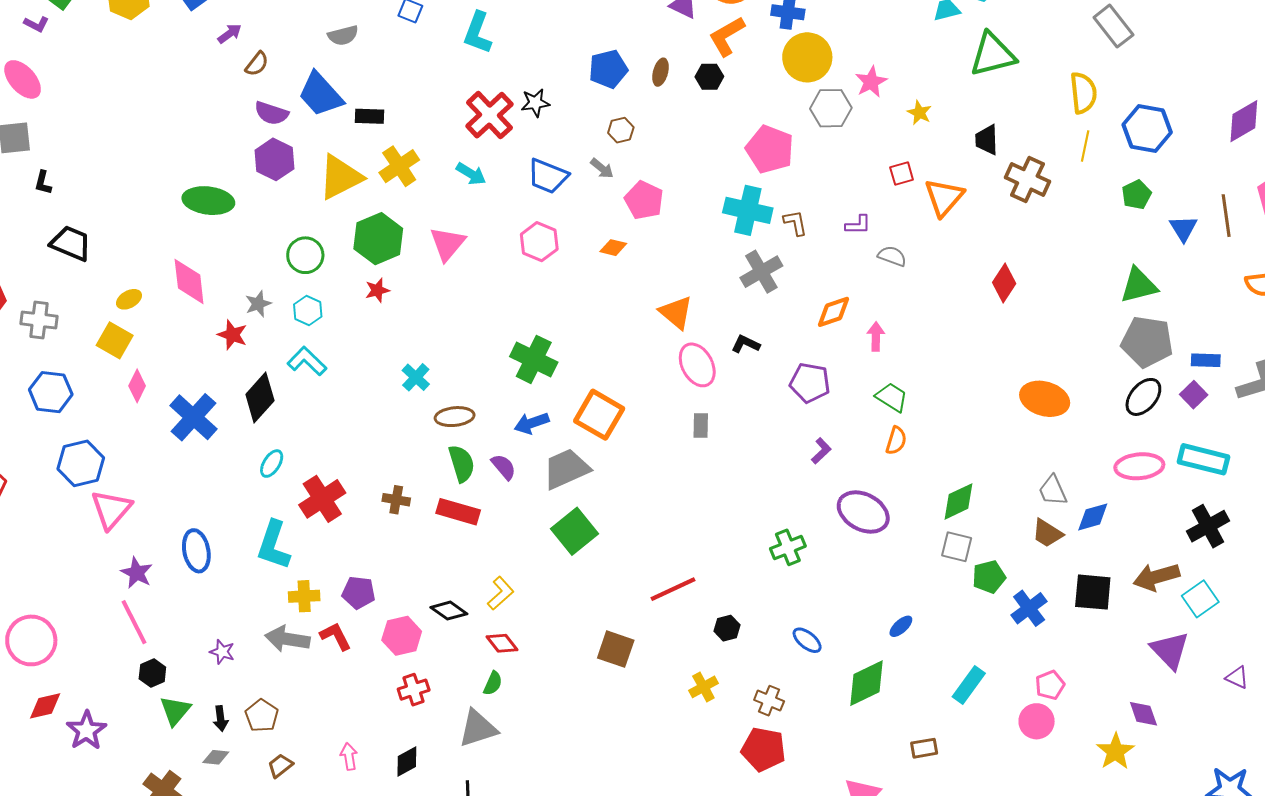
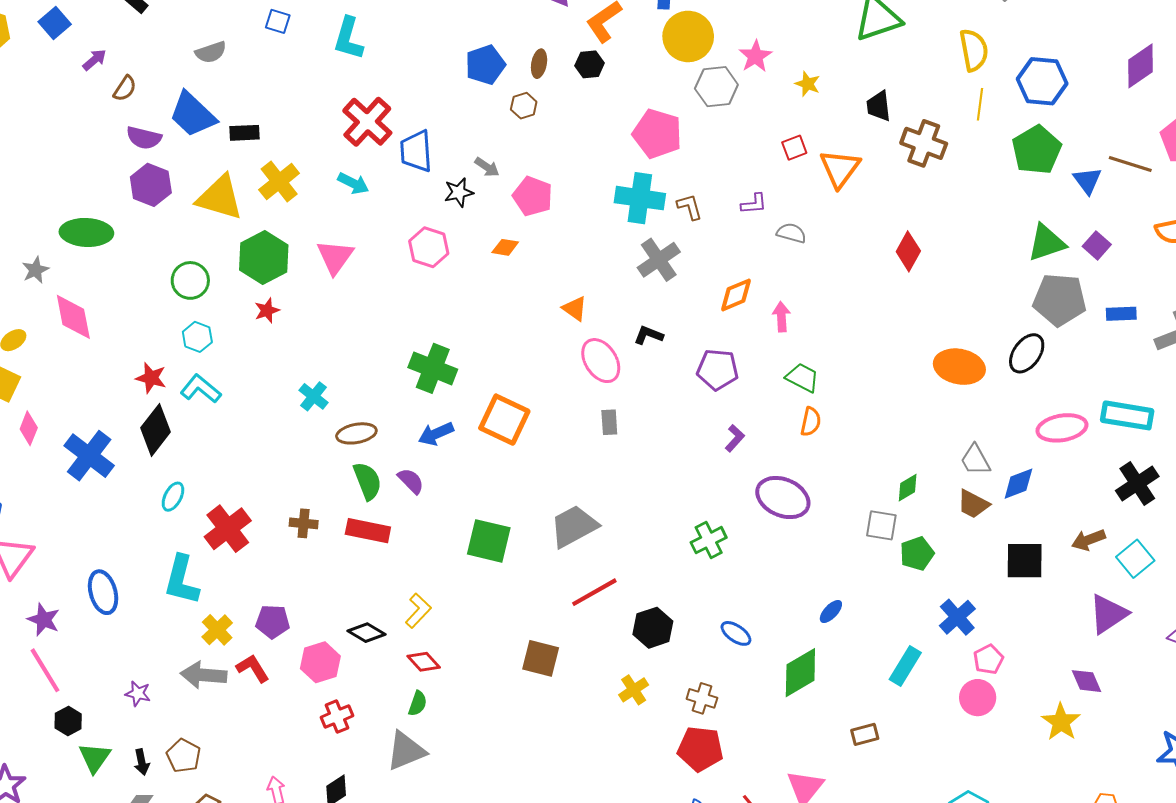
black star: (535, 103) -> (459, 192), moved
brown hexagon: (621, 130) -> (524, 106), moved
blue trapezoid: (548, 176) -> (416, 151), moved, turned 69
yellow triangle: (340, 177) -> (220, 198), turned 48
green pentagon: (1136, 195) -> (1037, 150), size x1.6
brown line: (1226, 216) -> (1130, 164), turned -60
gray star: (258, 304) -> (35, 270), moved
orange triangle: (676, 312) -> (575, 309), size x0.7
red star: (232, 335) -> (151, 378), moved
purple square: (1194, 395) -> (1097, 245), moved
black ellipse: (1143, 397) -> (1027, 353), moved
gray trapezoid: (566, 469) -> (574, 526), moved
green diamond: (958, 501) -> (908, 488), moved, size x0.7
green square: (574, 531) -> (489, 541), turned -33
brown arrow: (1156, 577) -> (1089, 540), size x0.7
yellow cross: (304, 596) -> (217, 630), turned -36
blue cross: (1029, 608) -> (957, 617), moved
black hexagon: (727, 628) -> (653, 628), size x1.5
purple triangle: (1170, 650) -> (1108, 614), turned 45

